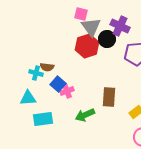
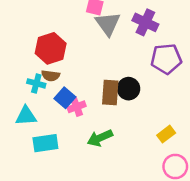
black circle: (107, 39) -> (129, 89), moved
red hexagon: (87, 46) -> (51, 48), moved
brown rectangle: (109, 97) -> (110, 93), moved

